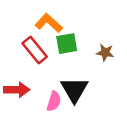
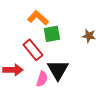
red rectangle: (35, 50) -> (33, 50), moved
brown star: (105, 53) -> (89, 36), moved

